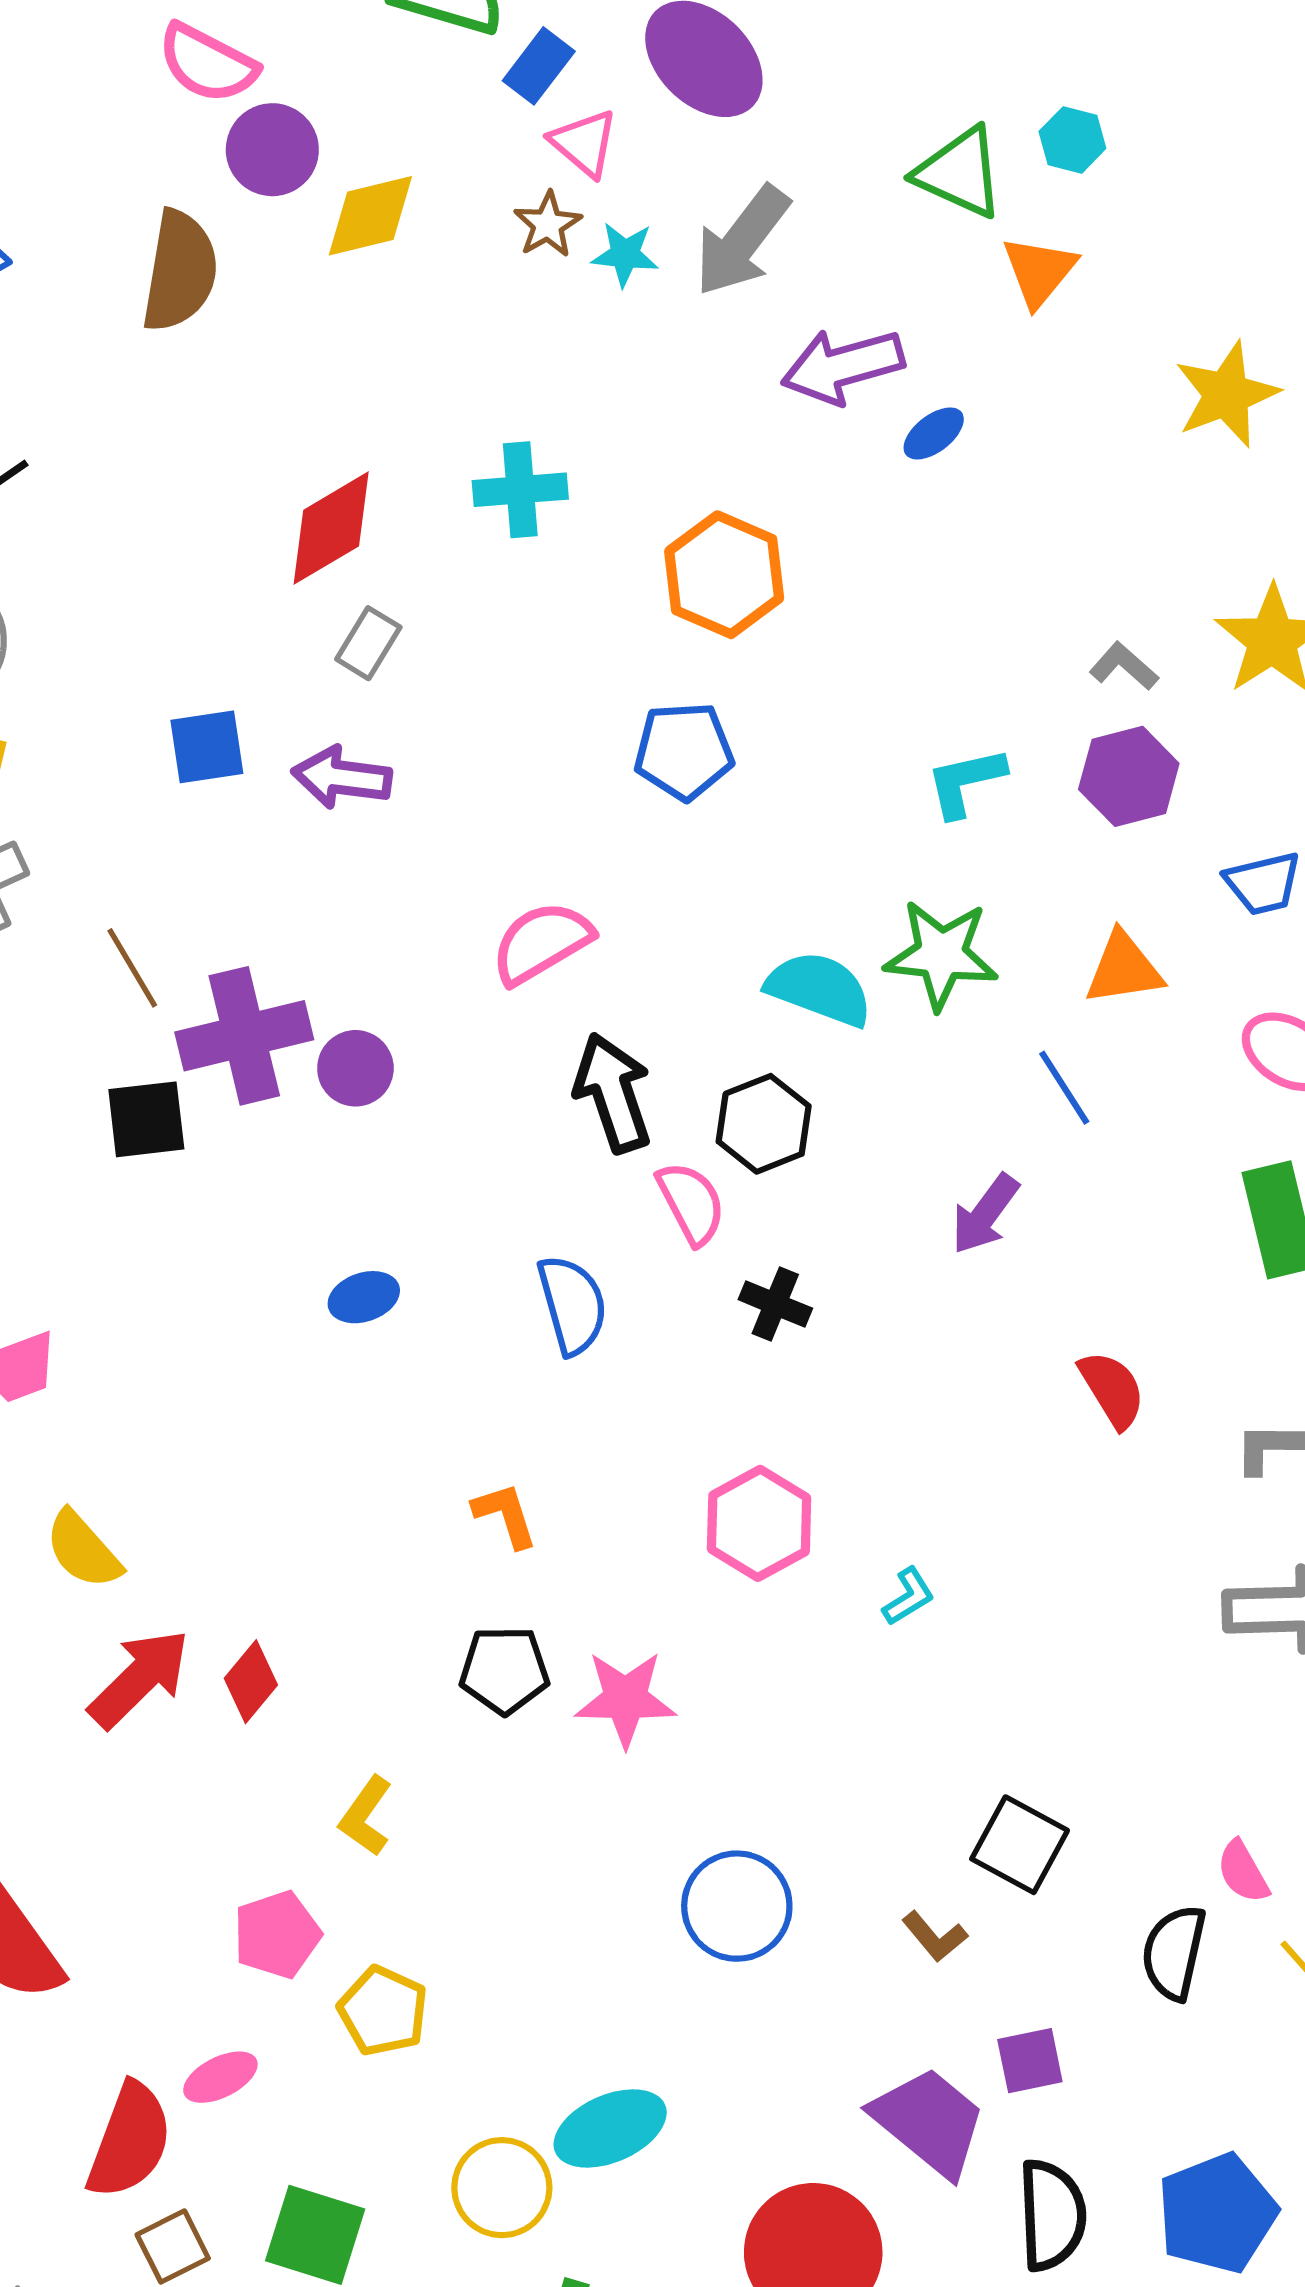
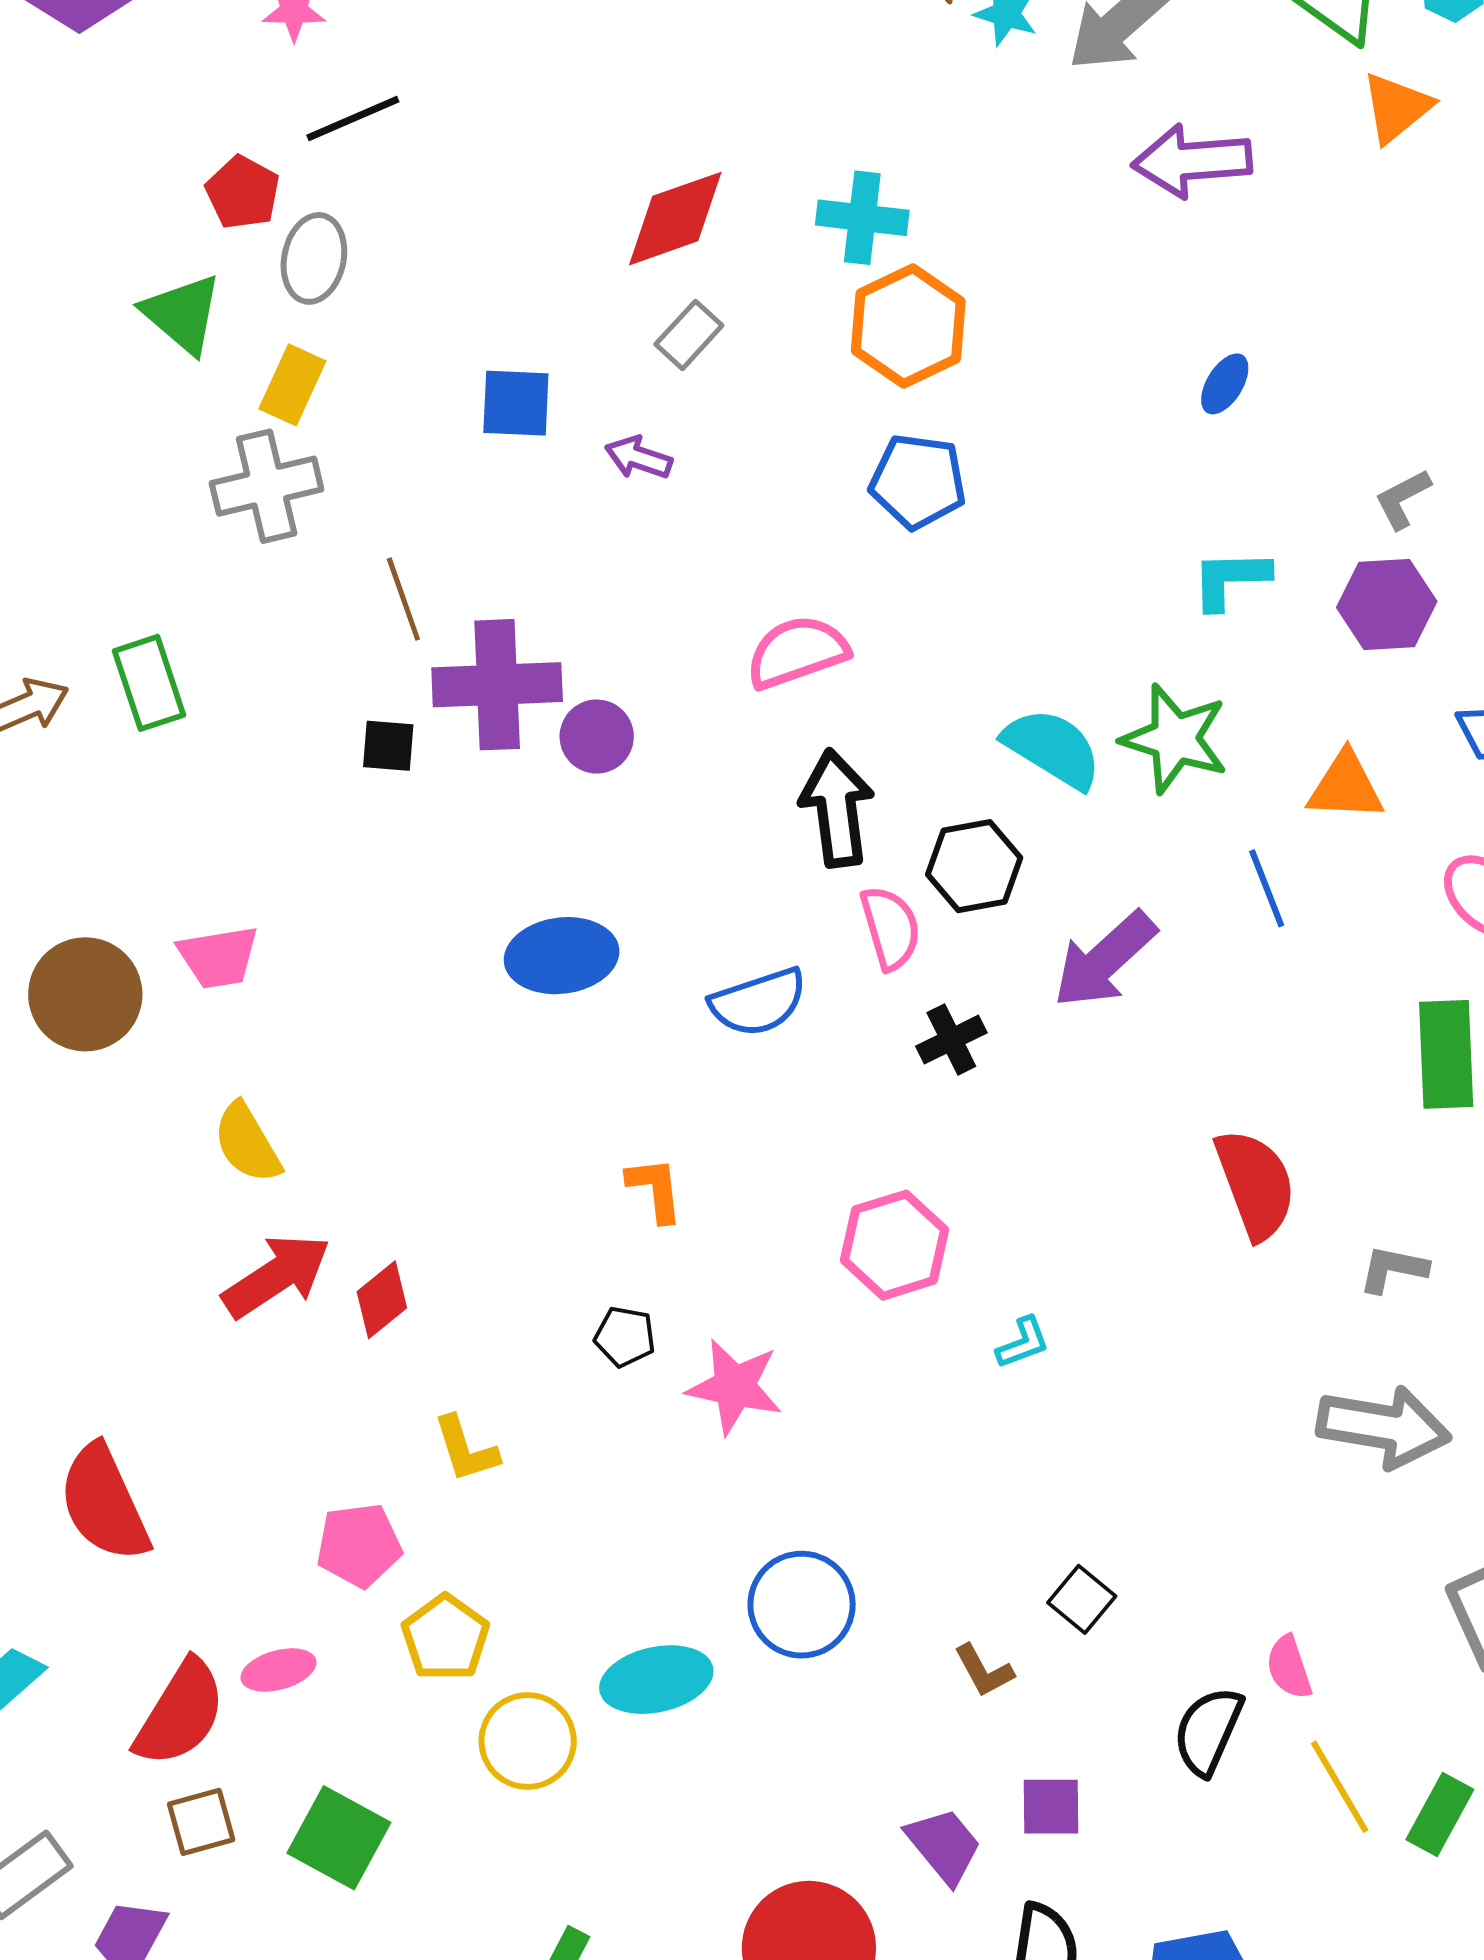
blue ellipse: (934, 433) -> (1225, 384), moved, turned -32
orange hexagon: (724, 575) -> (908, 326), moved
gray L-shape: (1124, 666) -> (1403, 499), turned -80
blue pentagon: (684, 751) -> (918, 481), moved
purple arrow: (342, 777) -> (638, 458), size x0.7
black square: (146, 1119) -> (388, 746), size x0.7
purple arrow: (985, 1214) -> (1105, 960), moved, size x1.4
blue ellipse: (364, 1297) -> (562, 956), size x1.6
black cross: (775, 1304) -> (951, 1040), turned 30
blue semicircle: (572, 1305) -> (758, 1002), turned 76
red semicircle: (1112, 1389) -> (1255, 1184), size x1.4
black pentagon: (504, 1670) -> (625, 1337), size x0.7
yellow L-shape: (366, 1816) -> (466, 1449), turned -64
black square: (1020, 1845) -> (1082, 1599), size x0.7
purple trapezoid: (929, 2122) -> (944, 1846), size x0.7
cyan ellipse: (610, 2128) -> (656, 1680), moved
yellow circle: (502, 2188) -> (528, 1741), moved

